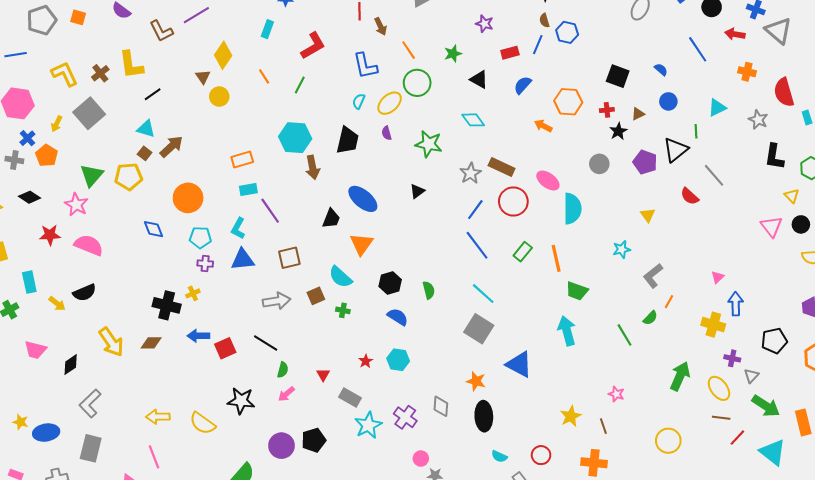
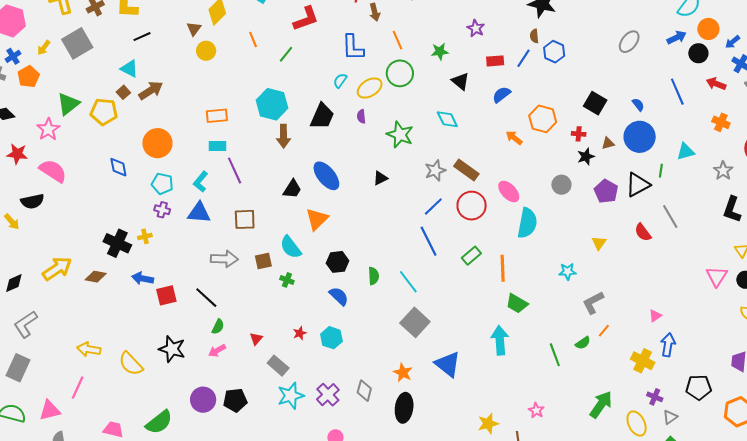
blue circle: (668, 101) -> (640, 137), size x1.8
black semicircle: (85, 293) -> (32, 201), moved
cyan line: (483, 294) -> (408, 282), moved
yellow arrow: (111, 342) -> (57, 269), turned -100
pink line: (154, 457) -> (78, 388), turned 35

